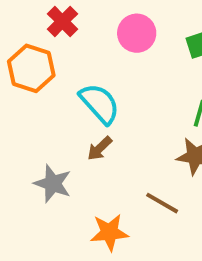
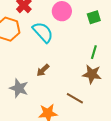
cyan semicircle: (100, 103) -> (43, 32), moved

